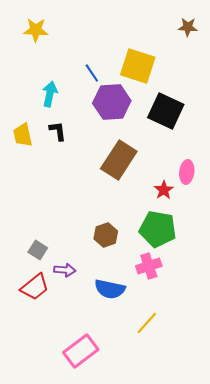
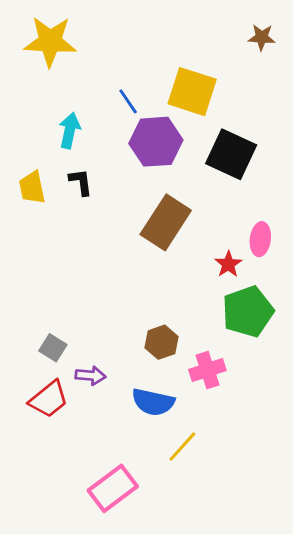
yellow star: (36, 30) -> (50, 41), size x1.5
green pentagon: (158, 229) -> (248, 312), moved, turned -30
brown hexagon: (106, 235) -> (161, 342), moved
yellow line: (147, 323) -> (182, 447), moved

